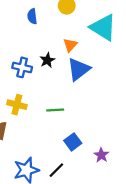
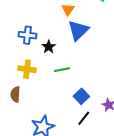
black star: (47, 60) -> (49, 47), moved
black line: (56, 170) -> (84, 118), moved

